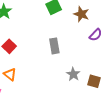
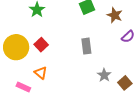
brown square: (94, 81) -> (125, 83), turned 32

